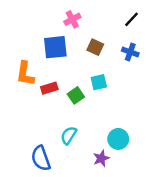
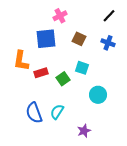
cyan square: (99, 82) -> (82, 68), turned 32
cyan circle: (118, 139) -> (98, 95), moved
blue semicircle: (41, 158) -> (34, 113), moved

